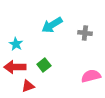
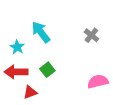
cyan arrow: (52, 25) -> (41, 32), moved, turned 85
gray cross: (85, 33) -> (91, 35), turned 32

